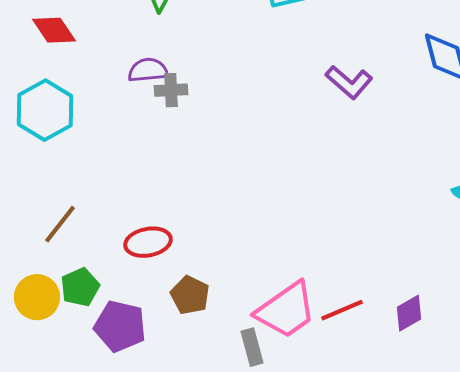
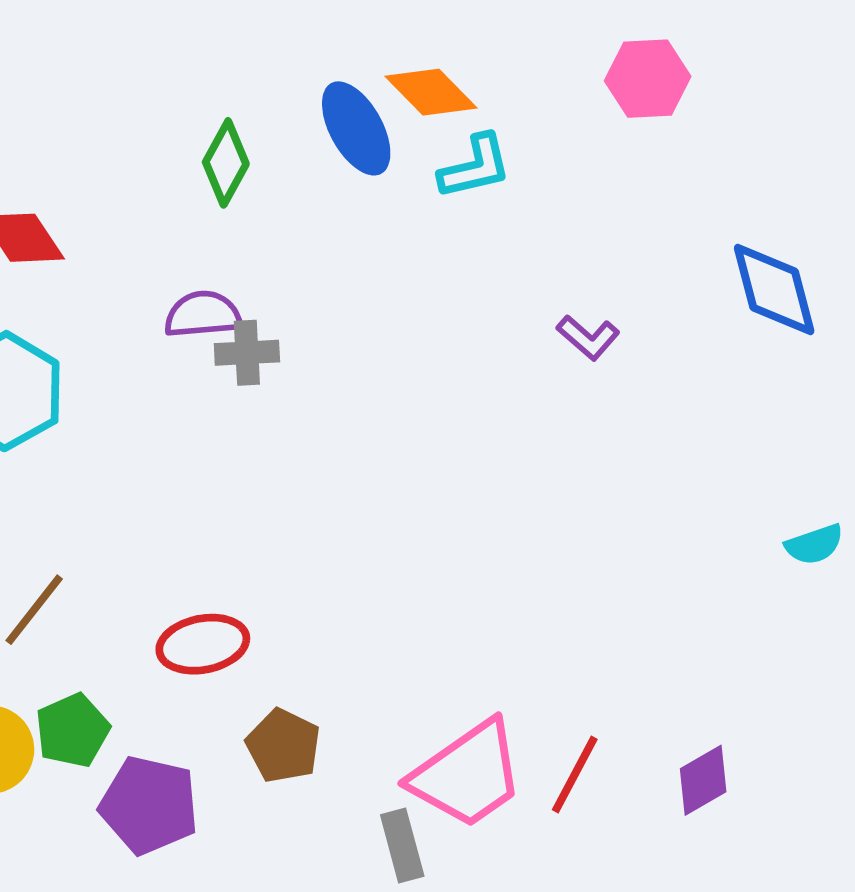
purple L-shape: (349, 82) -> (588, 337), size x0.7
red line: (342, 310) -> (575, 775), turned -39

